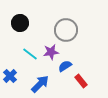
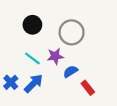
black circle: (20, 23) -> (32, 25), moved
blue arrow: (40, 84) -> (34, 83), moved

